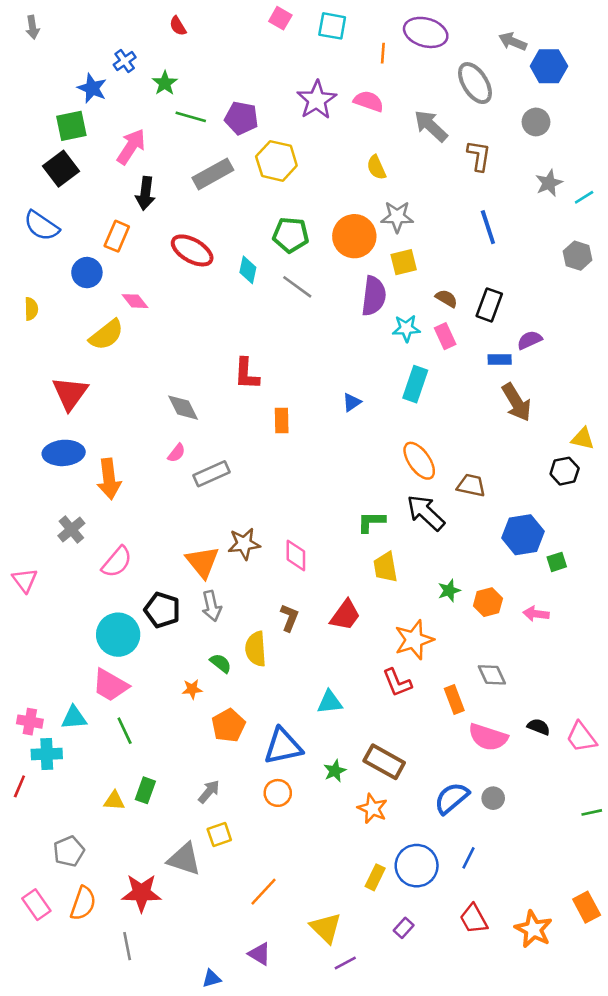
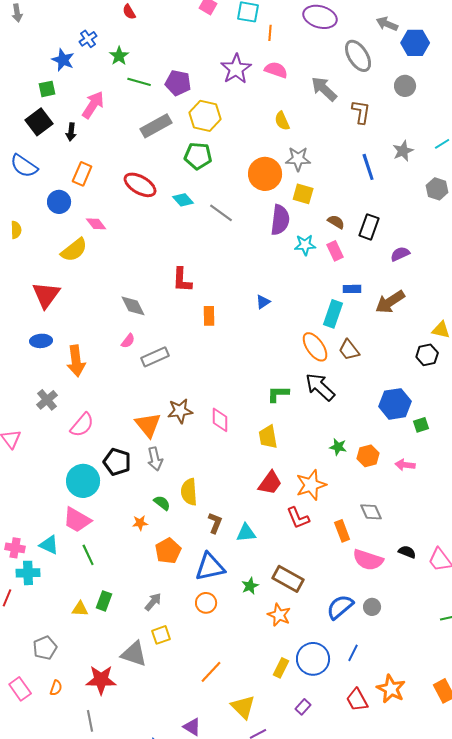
orange line: (383, 53) -> (270, 33), moved
green square: (71, 126) -> (47, 89), size x0.7
gray star: (549, 183) -> (403, 151), moved
black arrow: (145, 193) -> (71, 132), moved, size x0.7
green pentagon: (291, 235) -> (198, 156), moved
yellow square: (404, 262) -> (303, 194), turned 30
cyan diamond: (248, 270) -> (183, 200), turned -55
blue rectangle: (500, 359) -> (352, 289), moved
cyan rectangle: (415, 384) -> (333, 314), moved
brown arrow: (517, 402) -> (390, 302), turned 88
blue ellipse: (64, 453) -> (41, 341), size x0.7
brown trapezoid: (471, 485) -> (349, 350), moved, turned -140
yellow trapezoid: (385, 567) -> (268, 437), moved
green star: (449, 590) -> (338, 447), turned 30
red trapezoid: (345, 615) -> (270, 483), moved
brown L-shape: (289, 618) -> (215, 523), moved
cyan triangle: (74, 718) -> (49, 545), turned 30
orange line: (263, 892) -> (211, 672), moved
orange semicircle: (83, 903) -> (56, 688), size x0.6
orange star: (533, 929) -> (391, 689), moved

